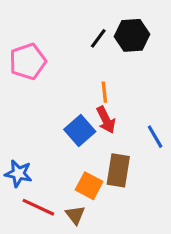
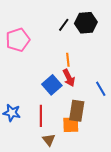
orange square: (89, 186) -> (71, 125), moved, turned -30
red line: (38, 207) -> (41, 116), moved, turned 65

